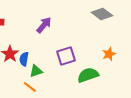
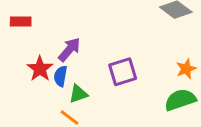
purple arrow: (44, 25) -> (69, 50), moved
green semicircle: (88, 75) -> (180, 100), moved

